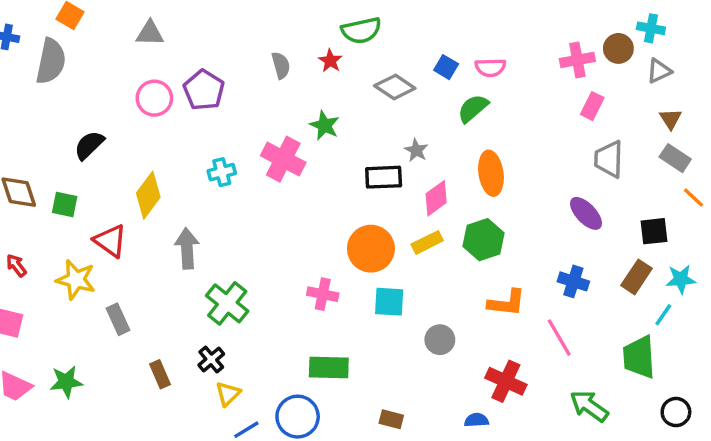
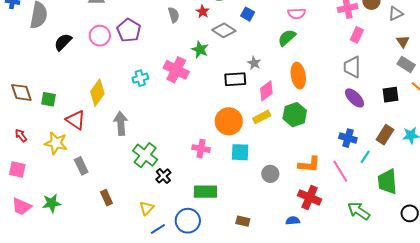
blue square: (446, 67) -> (248, 14), moved
gray diamond: (395, 87) -> (224, 30), moved
black semicircle: (89, 145) -> (63, 42), moved
gray trapezoid: (609, 159) -> (352, 67), moved
black square: (654, 231) -> (390, 95), moved
orange L-shape: (507, 303) -> (309, 164), moved
cyan line: (663, 315) -> (365, 157), moved
black cross: (211, 359) -> (163, 176), moved

